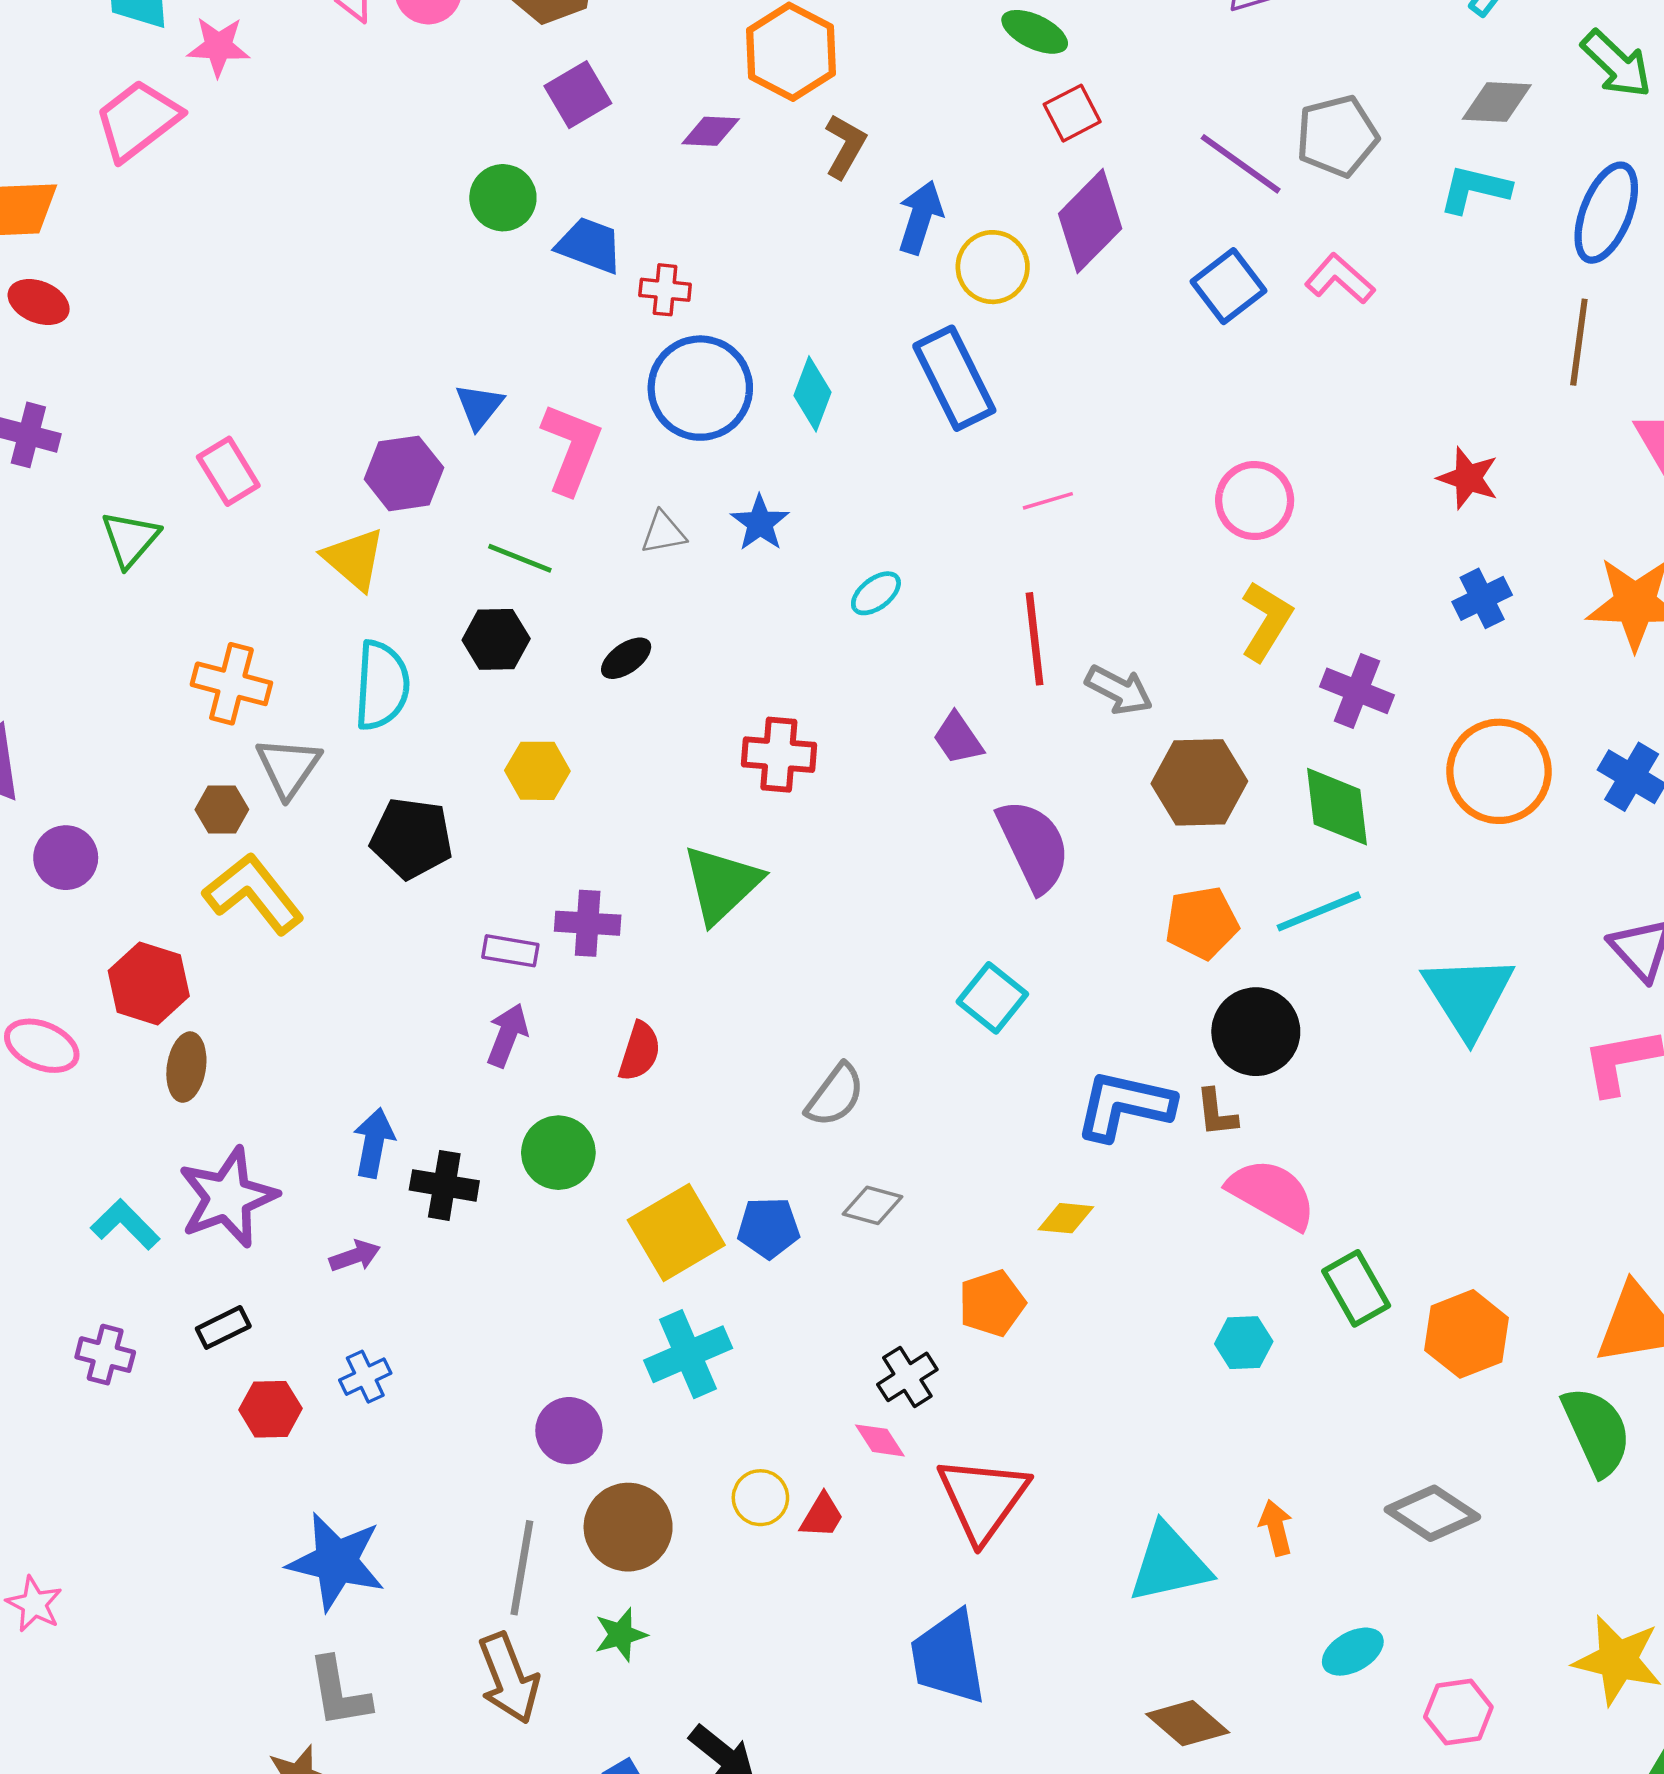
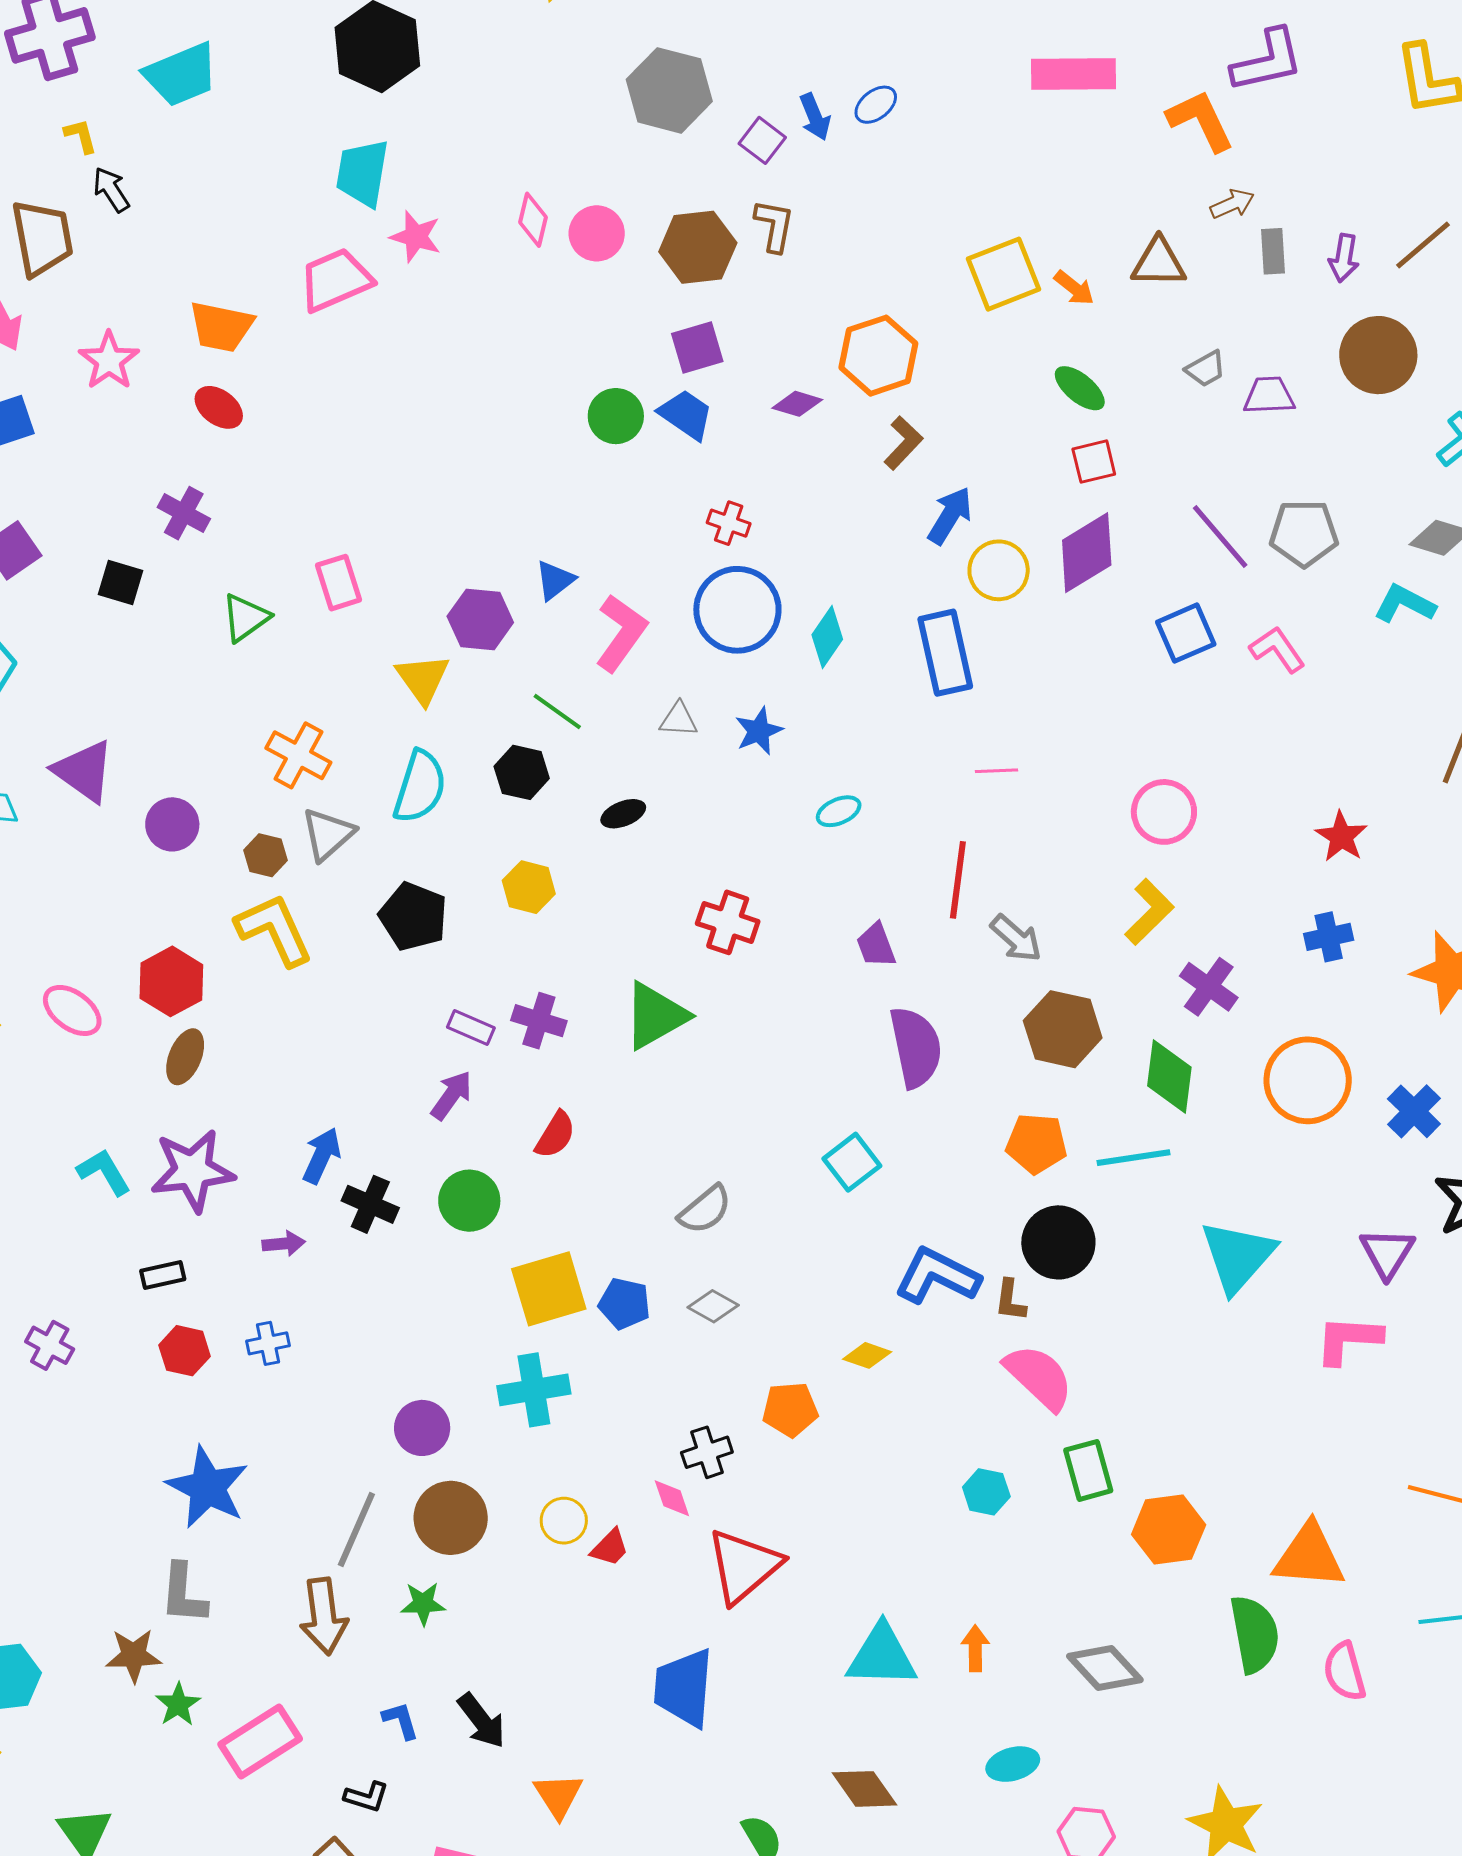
blue trapezoid: (590, 245) -> (686, 415), moved
purple circle: (66, 858) -> (172, 824), moved
purple cross: (105, 1355) -> (50, 1345), moved

